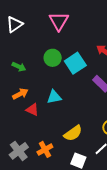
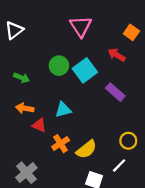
pink triangle: (59, 21) -> (81, 26), moved
orange arrow: (20, 94) -> (25, 108), turned -140
orange cross: (45, 149) -> (61, 144), moved

